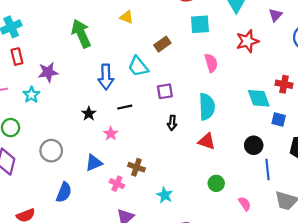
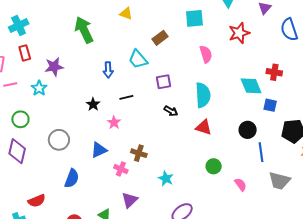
blue arrow: (106, 77) -> (108, 70), size x0.7
black arrow: (172, 123) -> (171, 111), turned -64

